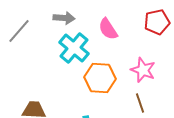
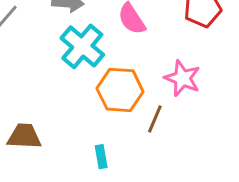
brown line: (140, 103) -> (155, 119), moved, turned 42

